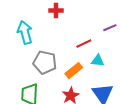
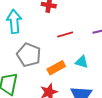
red line: (84, 44) -> (65, 34), moved

